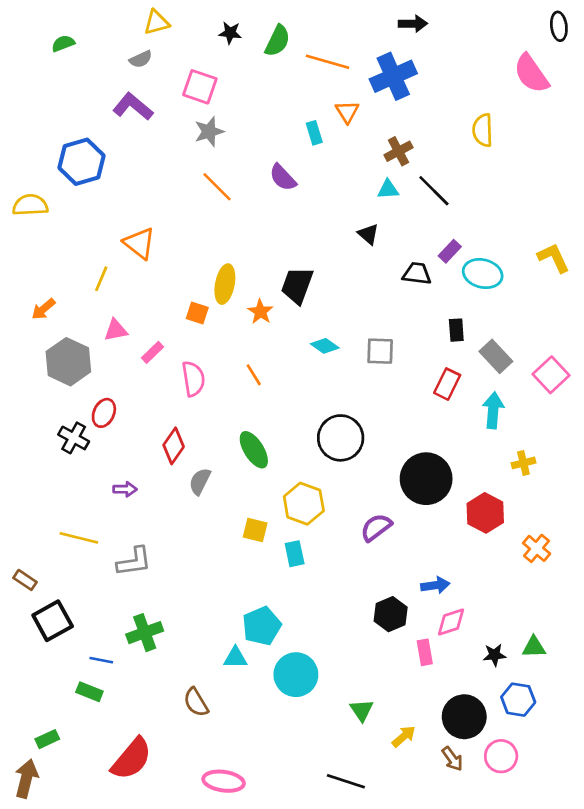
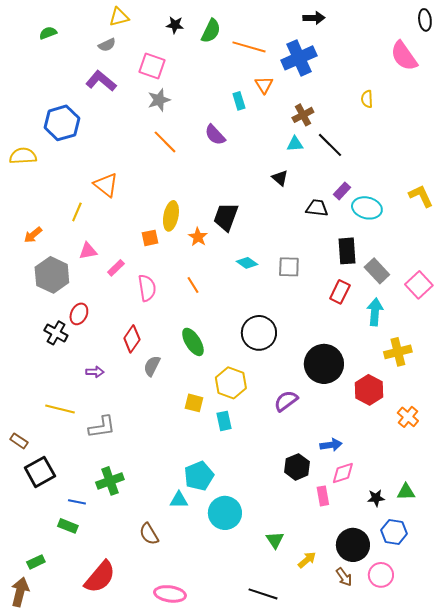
yellow semicircle: (483, 130) -> (367, 99), size x0.7
orange square: (197, 313) -> (150, 238), turned -30
black rectangle: (456, 330) -> (347, 251), size x1.5
yellow cross: (523, 463) -> (398, 352), size x1.5

